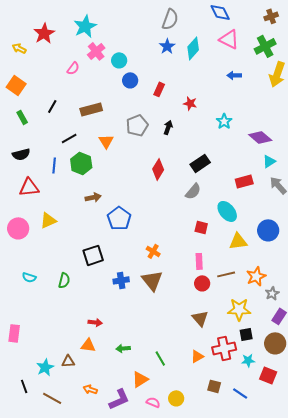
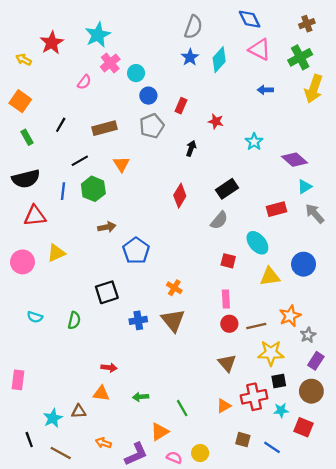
gray pentagon: (137, 125) -> (152, 126), moved
black semicircle: (21, 154) -> (26, 179), size x1.4
brown line: (226, 274) -> (256, 326), moved

